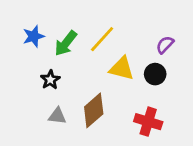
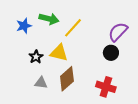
green arrow: (66, 43) -> (49, 19), moved, turned -114
purple semicircle: (165, 45) -> (118, 32), size x1.5
yellow triangle: (122, 68) -> (59, 53), moved

